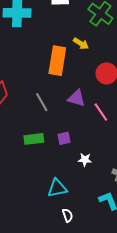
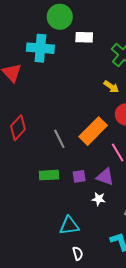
yellow arrow: (81, 44) -> (111, 87), moved
orange rectangle: (57, 61) -> (93, 131), moved, turned 32
purple triangle: (77, 98) -> (105, 177), moved

